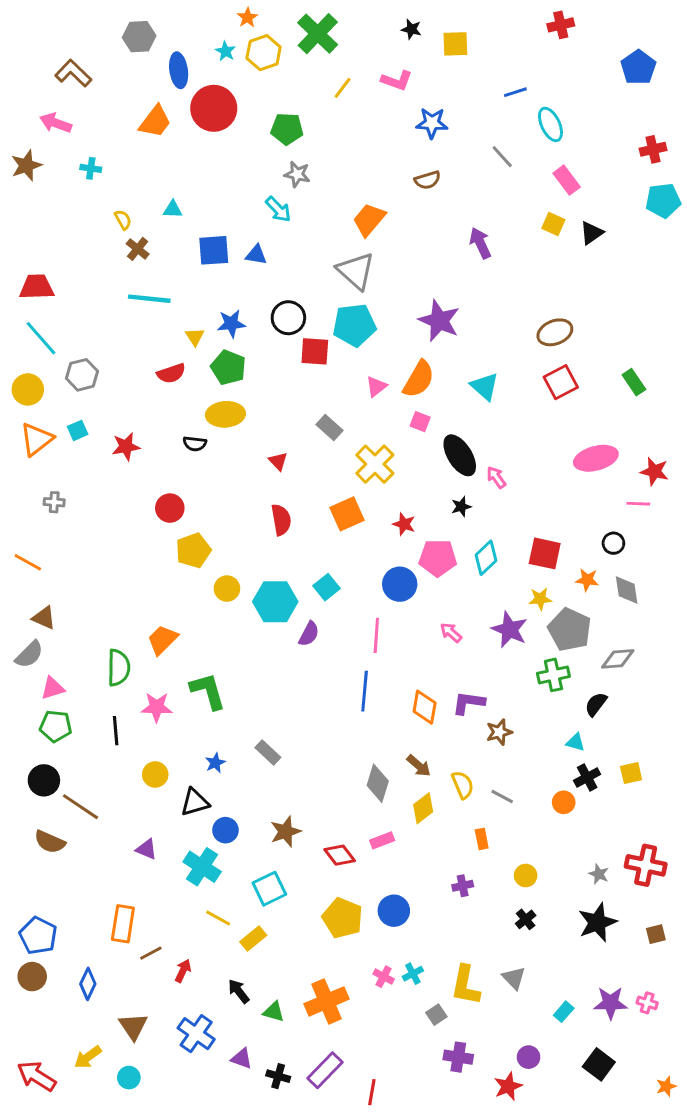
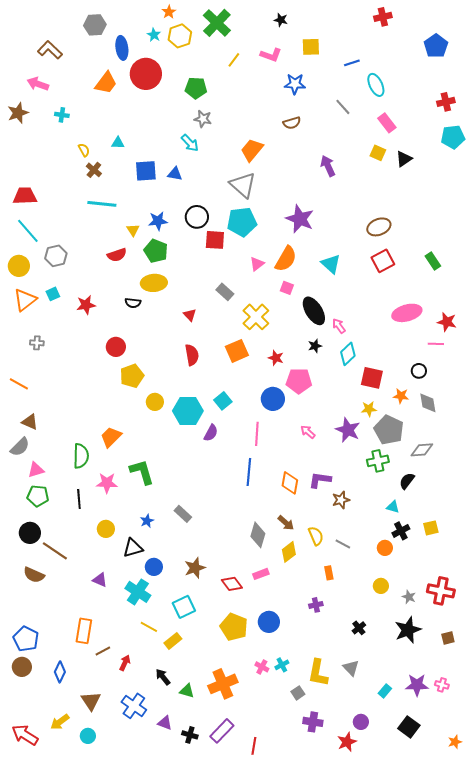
yellow square: (455, 44) -> (311, 47), moved
cyan diamond: (486, 558) -> (348, 354), moved
yellow circle: (526, 876) -> (381, 586), moved

